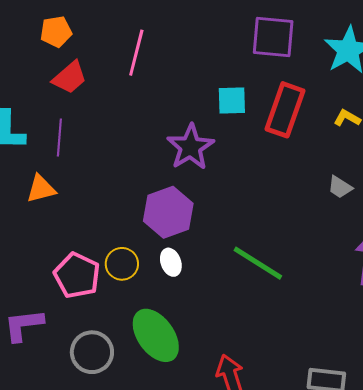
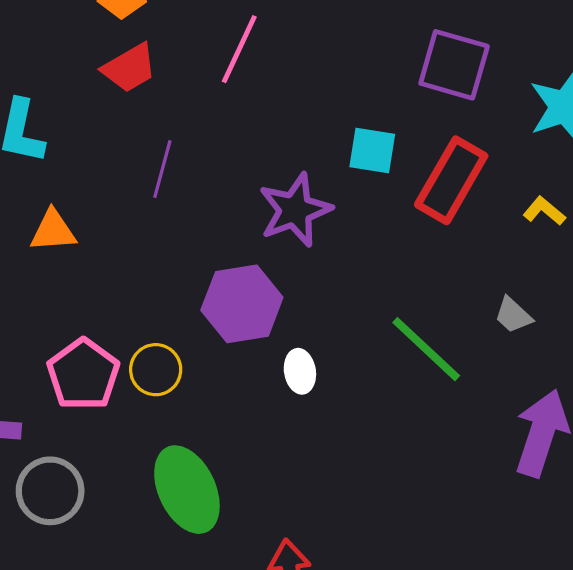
purple line: (59, 138) -> (162, 169), moved
white ellipse: (171, 262) -> (300, 371), moved
green line: (258, 263) -> (426, 349), moved
gray circle: (92, 352) -> (50, 491), moved

